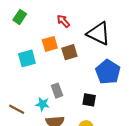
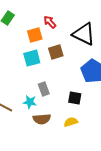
orange square: (50, 44) -> (35, 35), moved
cyan square: (27, 58) -> (32, 58), moved

